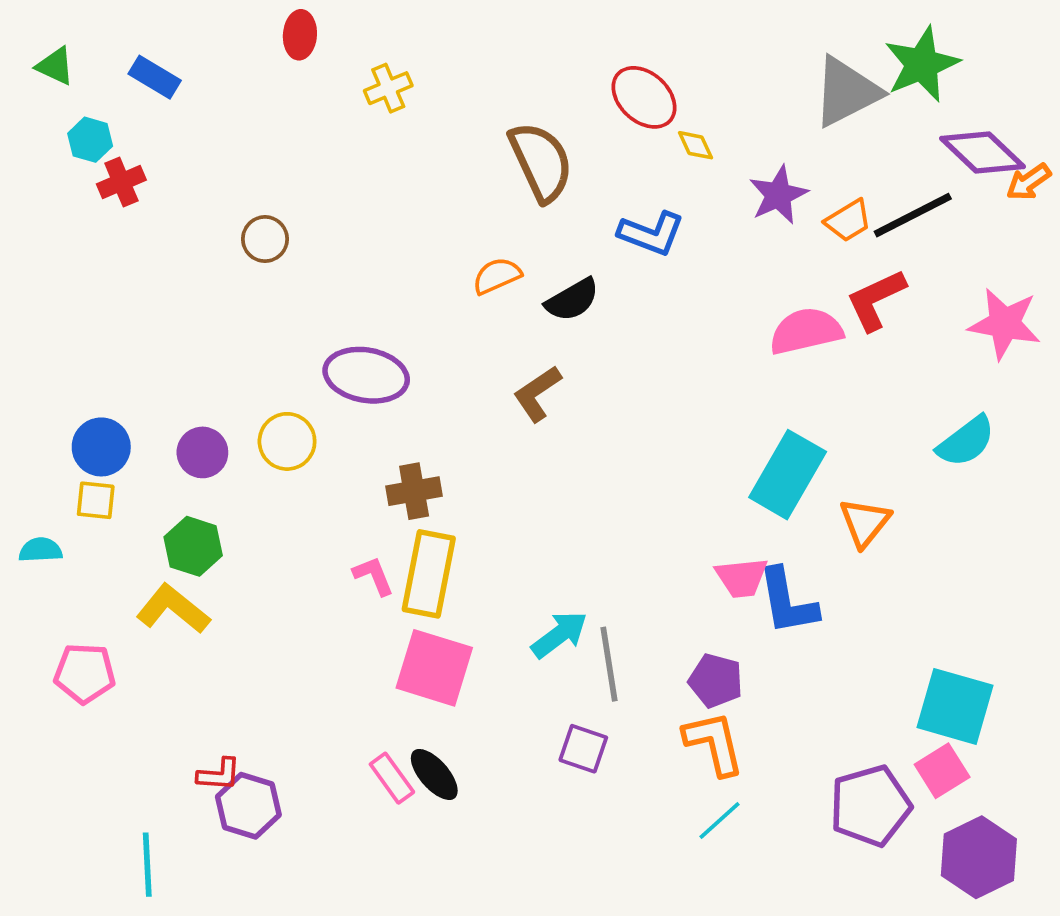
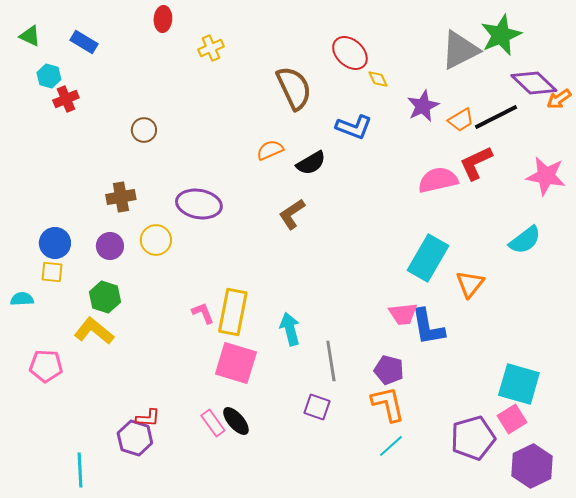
brown cross: (414, 491) -> (121, 197), moved
cyan arrow: (559, 635) -> (290, 329), moved, turned -68
red L-shape: (219, 774) -> (148, 418), moved

